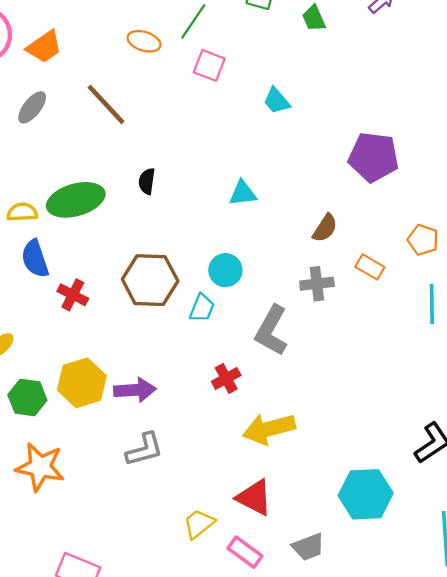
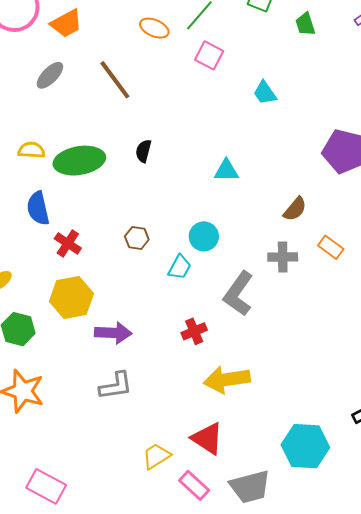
yellow semicircle: (22, 212) -> (31, 150), moved
brown hexagon: (150, 280) -> (137, 238), size x0.5
yellow hexagon: (82, 383) -> (71, 297), moved
gray trapezoid: (308, 547) -> (250, 487), size x1.4

